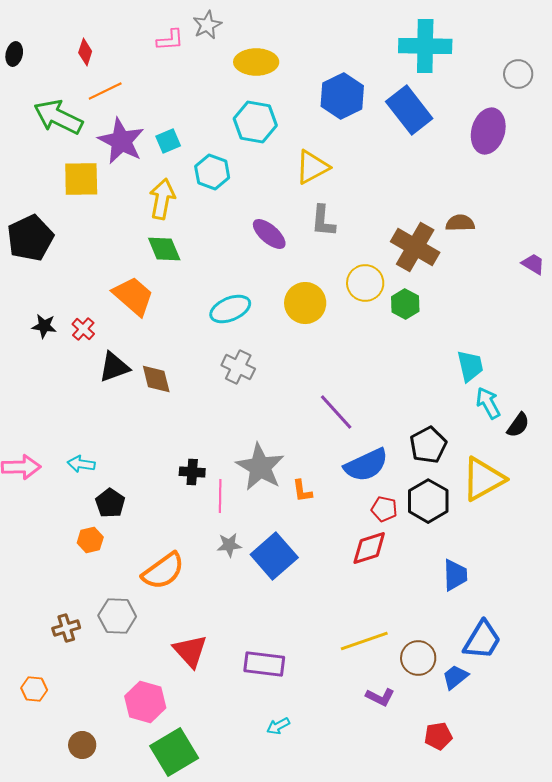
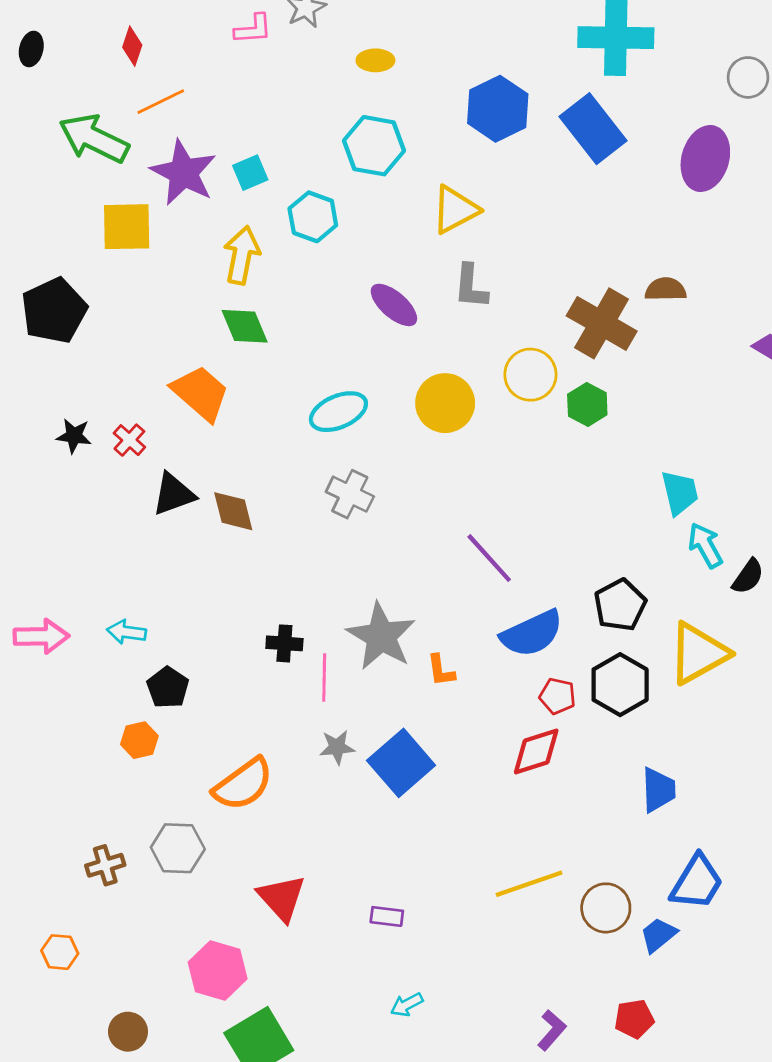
yellow ellipse: (256, 62) -> (375, 60), size x0.6
purple rectangle: (264, 664) -> (387, 916), size x0.6
purple L-shape: (380, 697) -> (552, 1030), moved, turned -76

